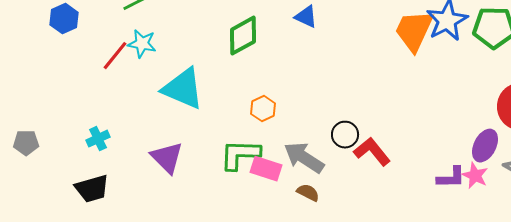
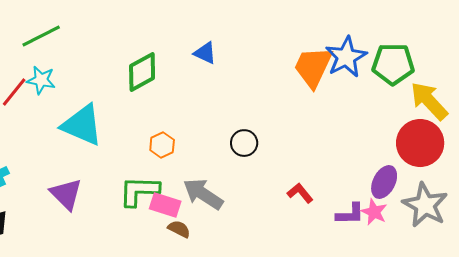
black circle: (345, 135) -> (244, 143), moved
red L-shape: (372, 152) -> (300, 193), moved, size x0.7
brown semicircle: (308, 193) -> (179, 229), moved

